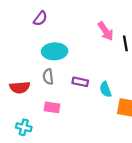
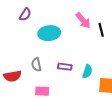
cyan ellipse: (55, 51) -> (49, 33), moved
cyan semicircle: (105, 89) -> (87, 71), turned -136

